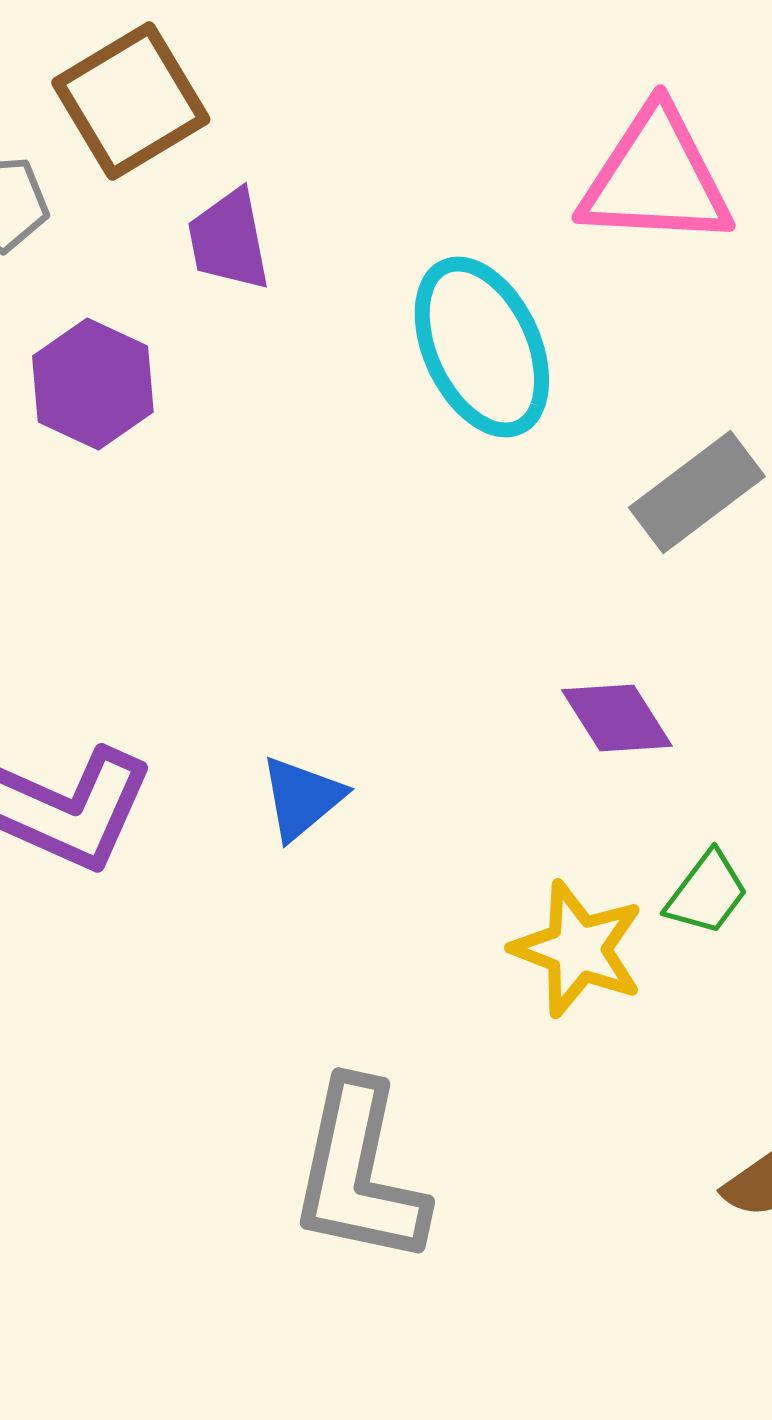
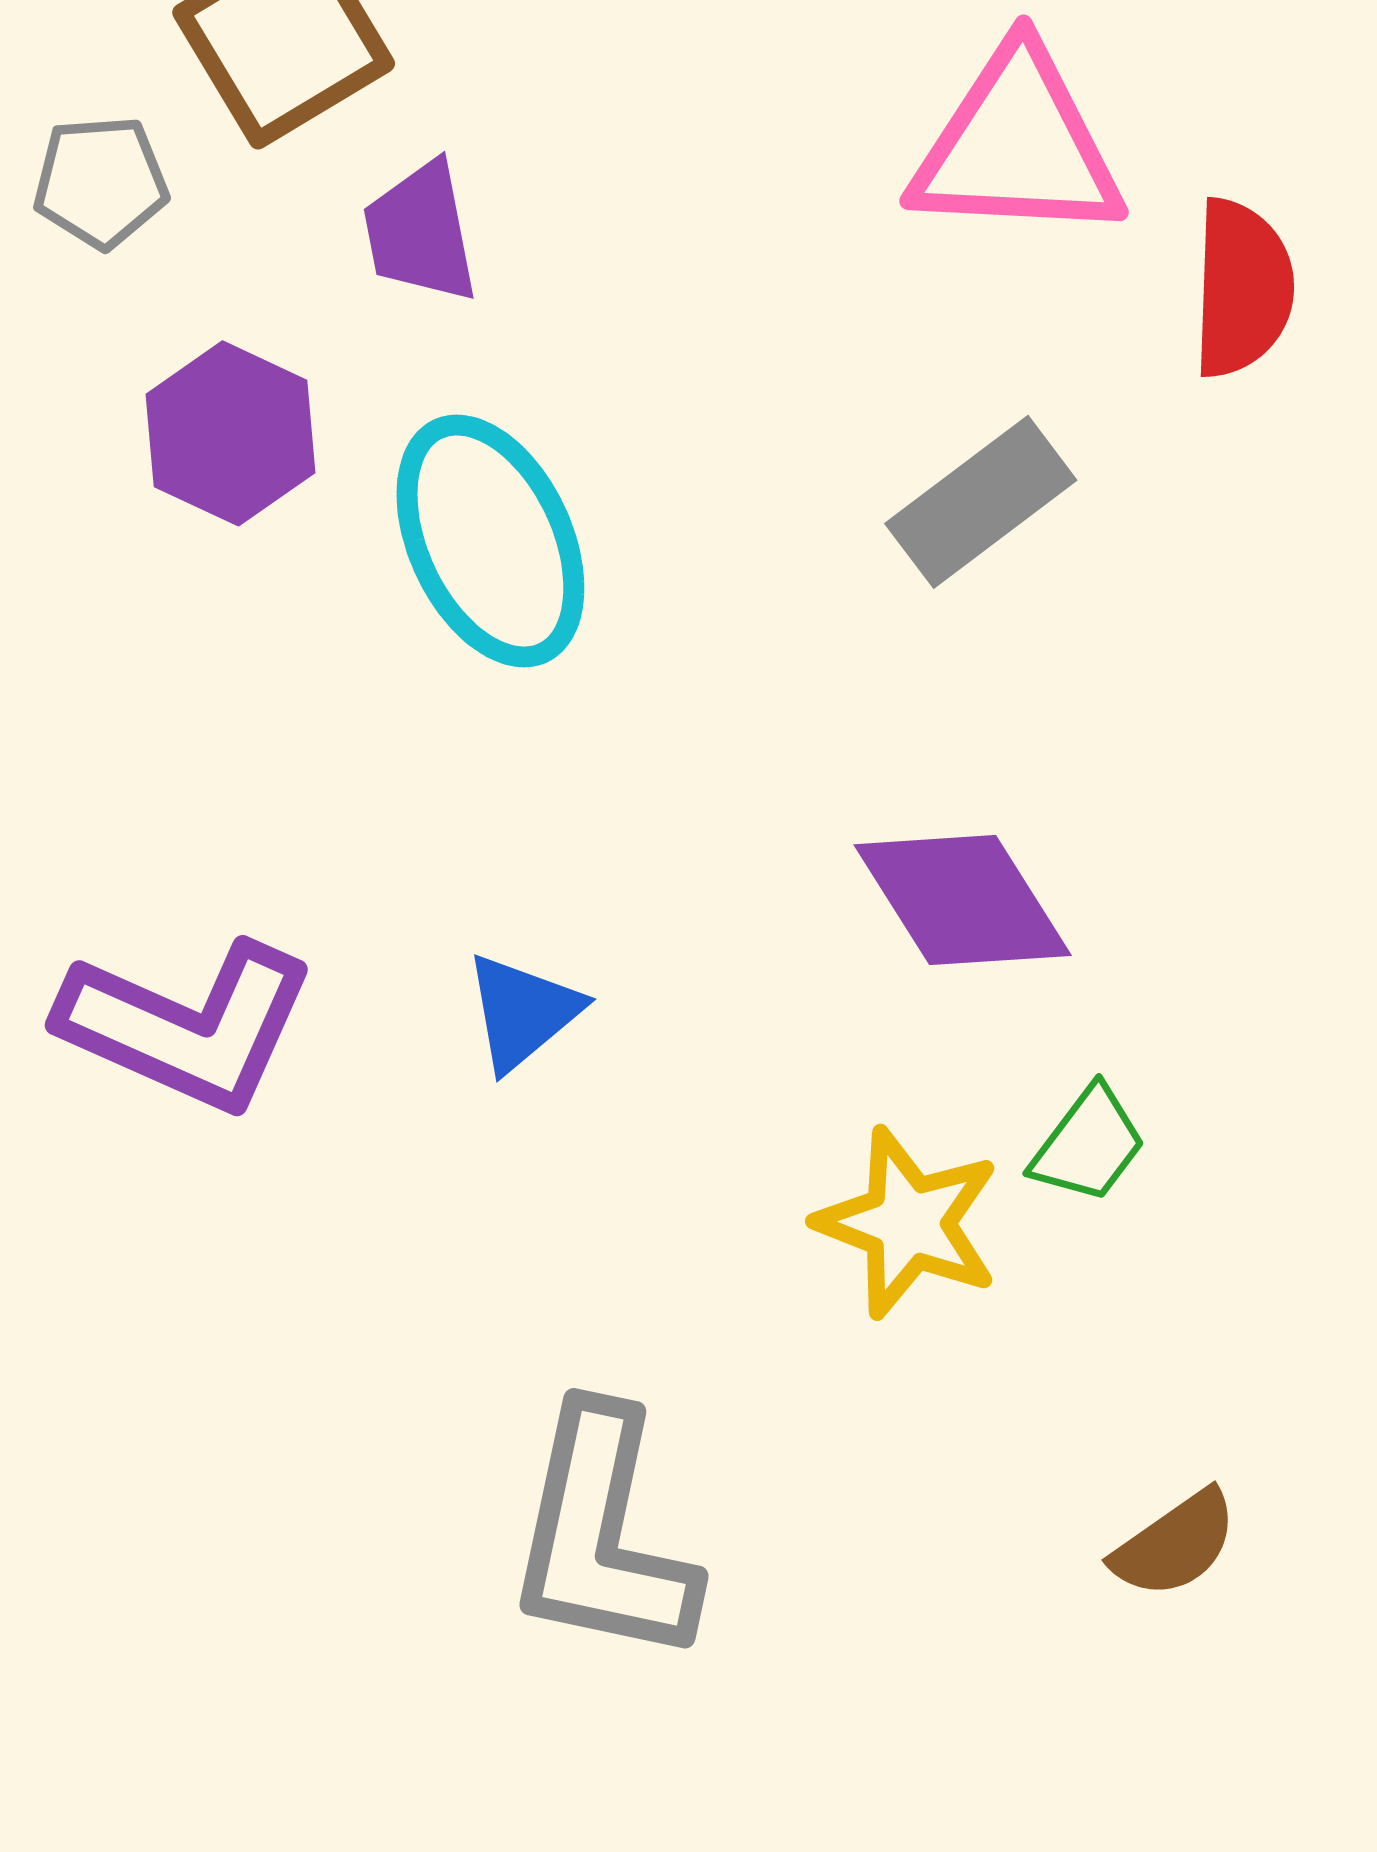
cyan ellipse: (482, 347) -> (490, 541), moved
gray rectangle: (697, 492) -> (981, 502), moved
purple diamond: (617, 718) -> (963, 900), size x1.4

